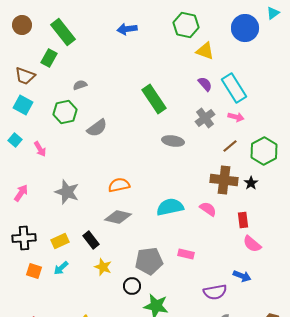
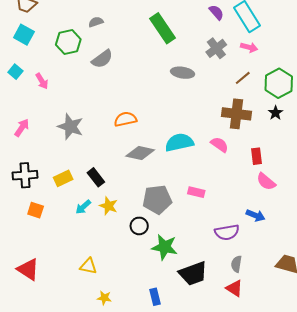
gray semicircle: (80, 85) -> (96, 22), moved
black star: (251, 183) -> (276, 113), moved
gray diamond: (118, 217) -> (140, 153), moved
cyan arrow: (61, 268) -> (83, 207), moved

